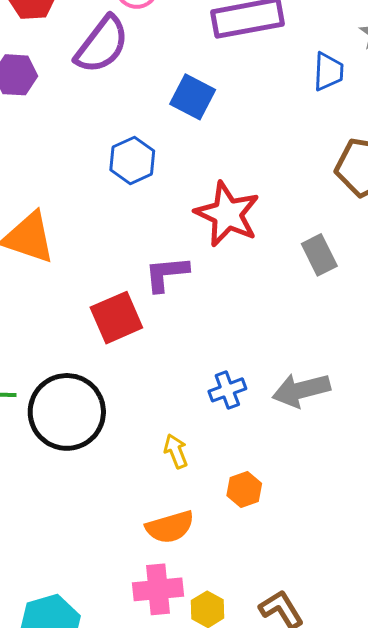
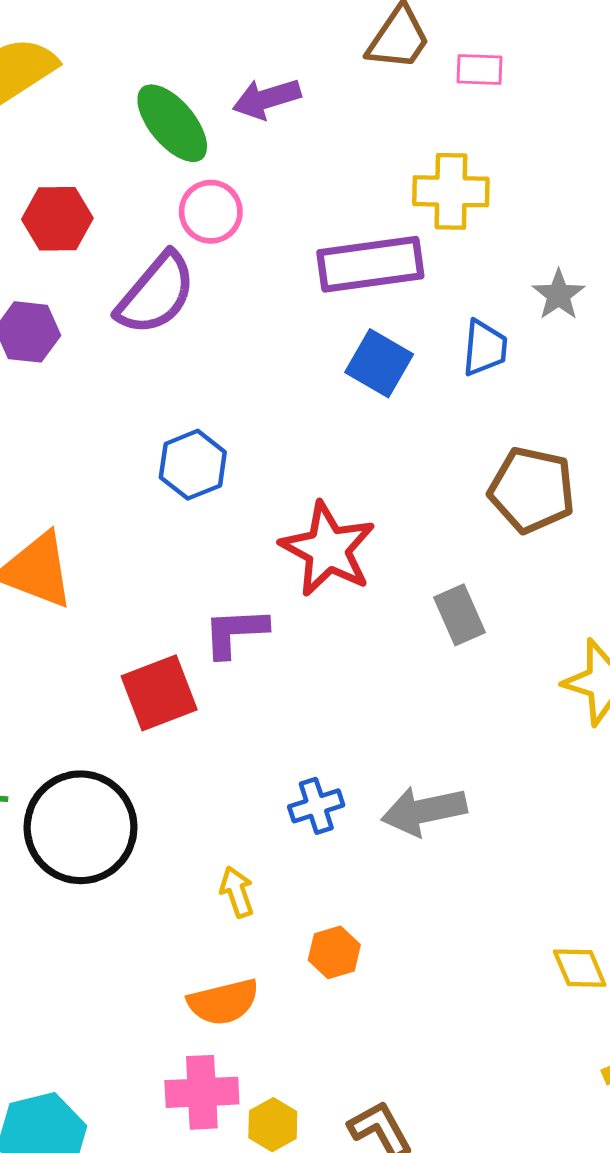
blue square: (193, 97) -> (379, 363), moved

